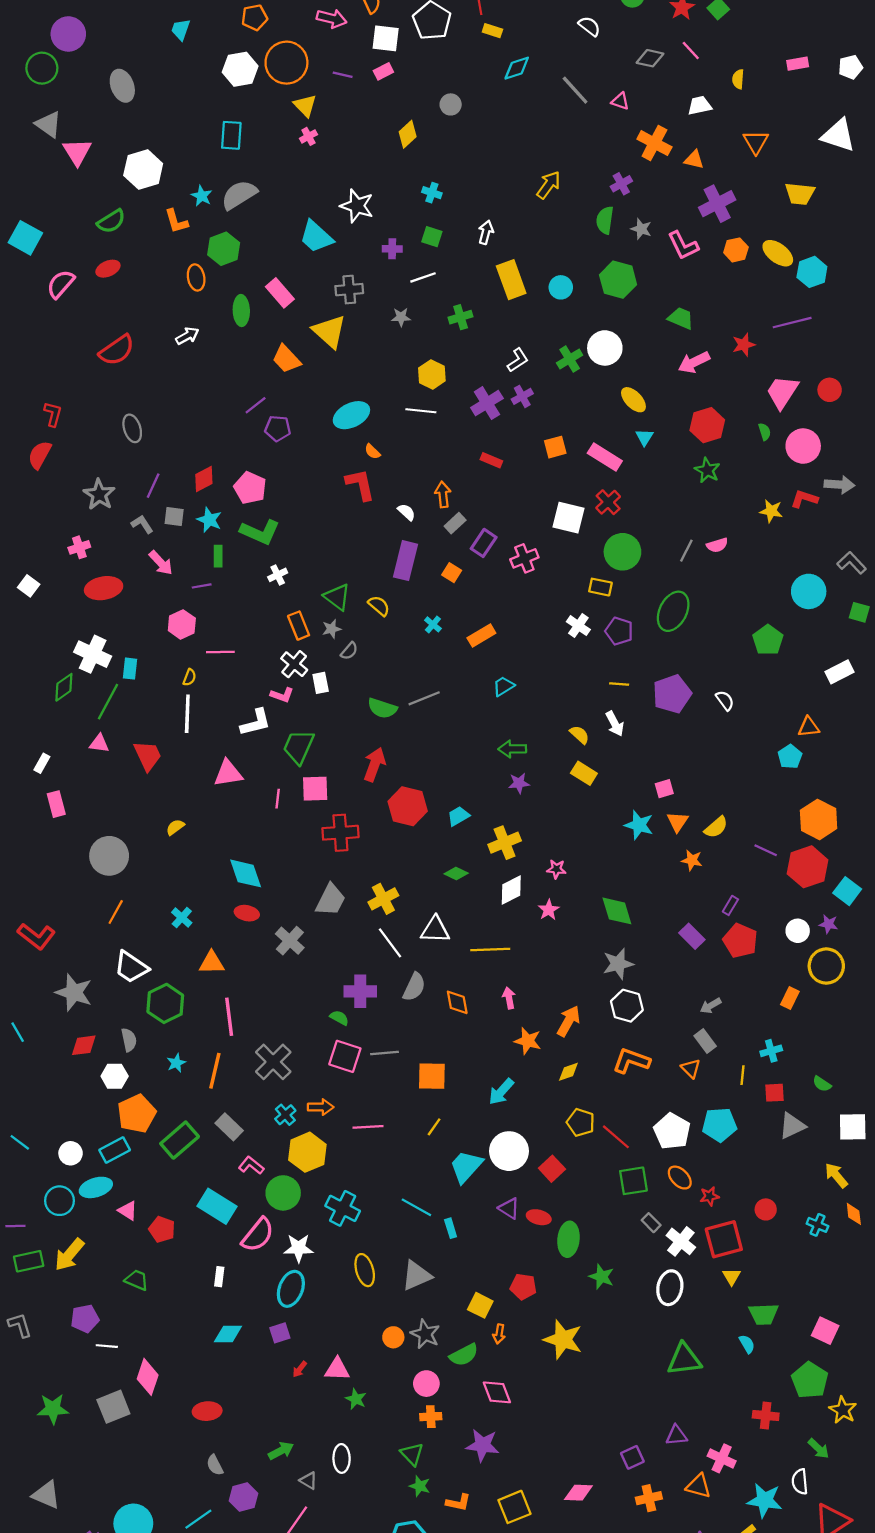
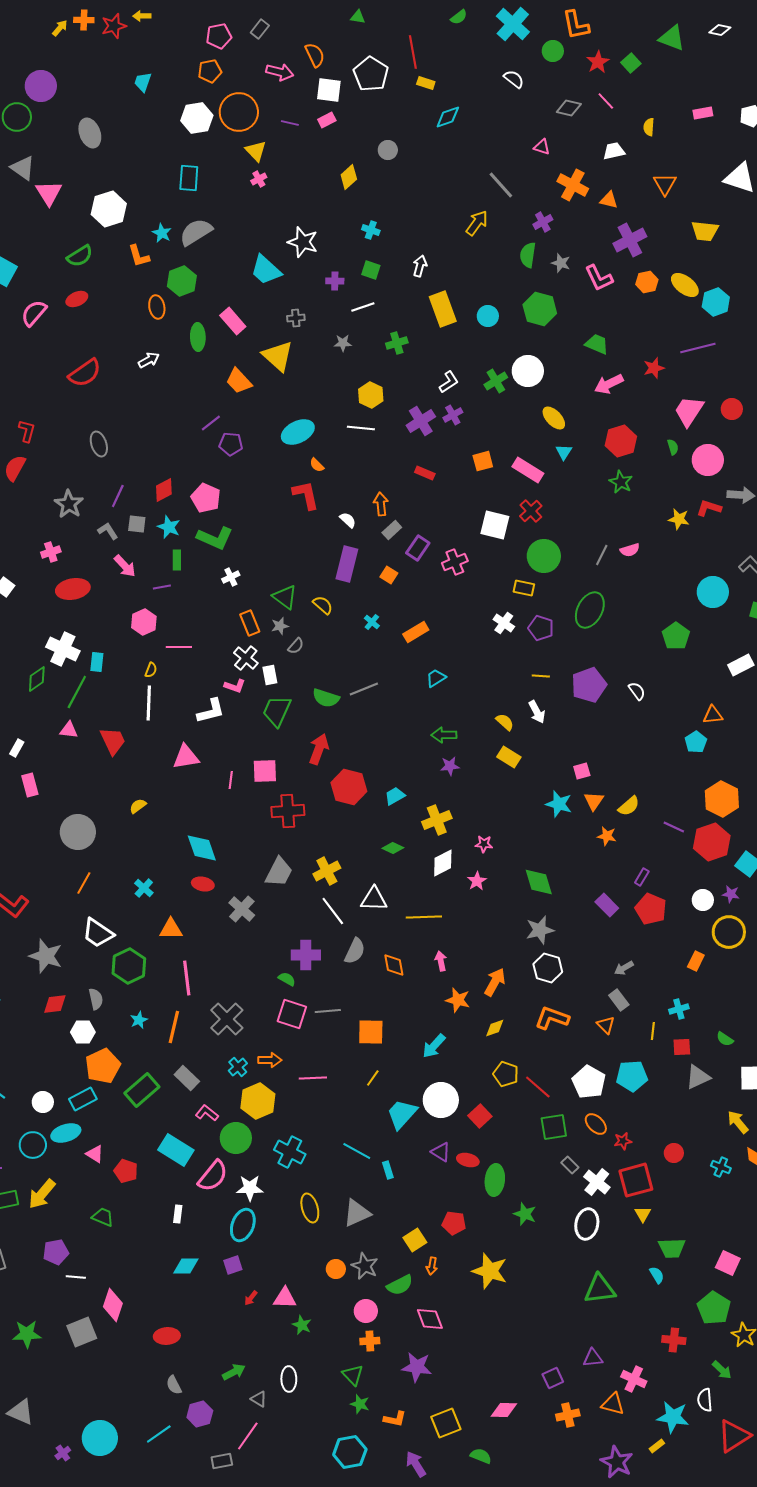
gray line: (575, 90) -> (501, 185), moved
gray cross: (349, 290) -> (296, 318), size x0.7
green trapezoid: (299, 747) -> (277, 711), moved
yellow square: (480, 1305) -> (415, 1240), turned 30

